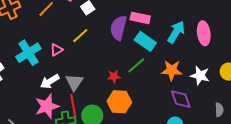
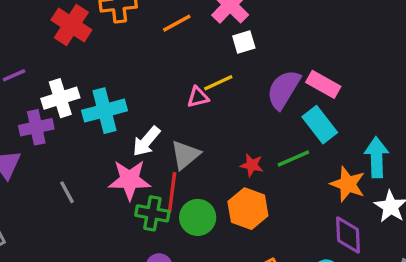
cyan arrow: (176, 32) -> (377, 157), moved, turned -50
pink triangle: (56, 50) -> (198, 97), moved
cyan cross: (28, 53) -> (105, 111), moved
white arrow: (50, 81) -> (146, 141), turned -36

